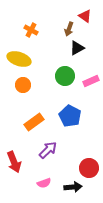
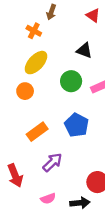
brown arrow: (69, 29) -> (51, 12), moved
black triangle: (77, 48) -> (84, 50), turned 49
yellow ellipse: (19, 59) -> (36, 63), moved, turned -65

